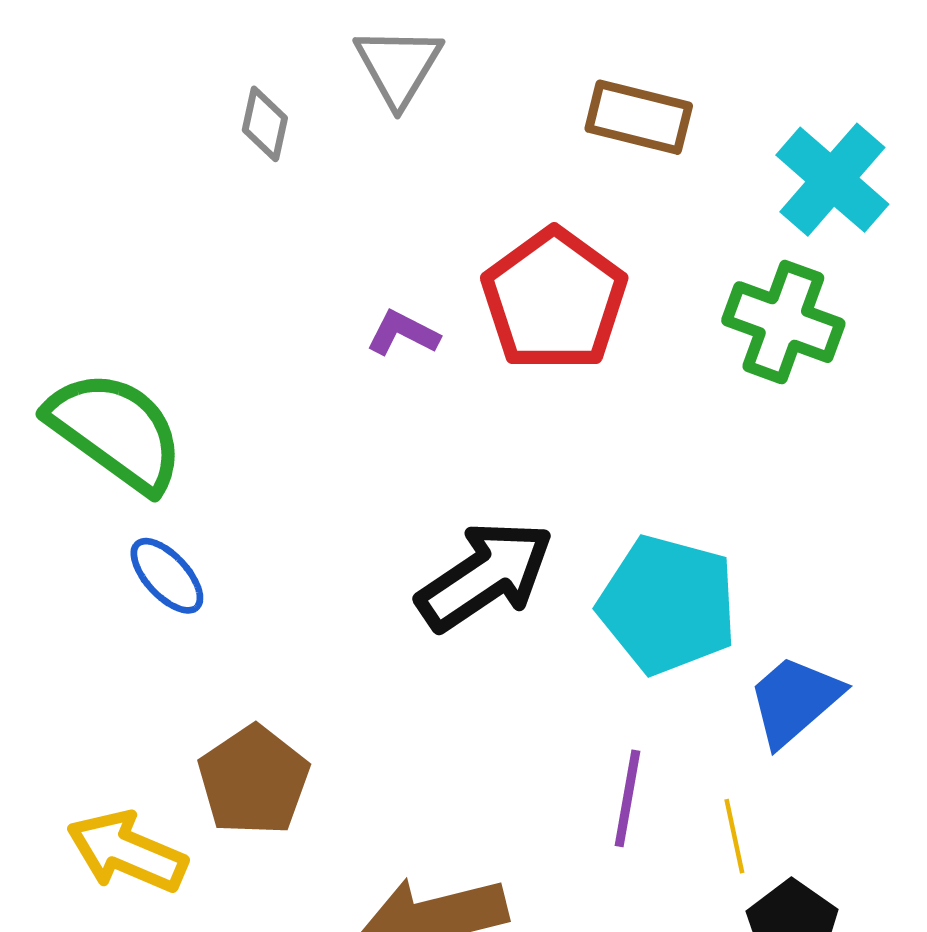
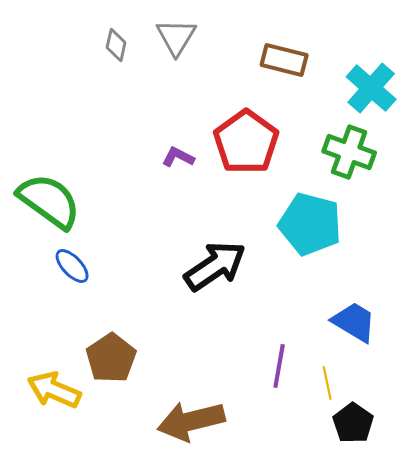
gray diamond: (265, 124) -> (116, 45), moved
cyan pentagon: (668, 605) -> (310, 224), moved
blue trapezoid: (794, 700) -> (354, 322), turned 72

